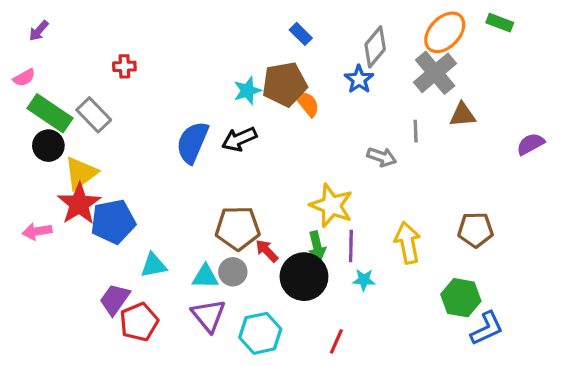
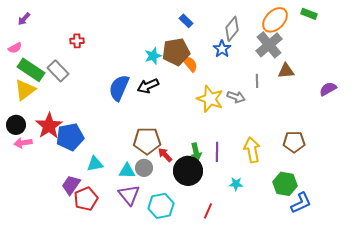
black circle: (48, 146) -> (16, 125), moved
yellow triangle: (81, 173) -> (25, 90), moved
yellow star: (331, 205) -> (210, 99), moved
cyan star: (364, 280) -> (236, 184), moved

